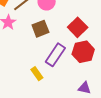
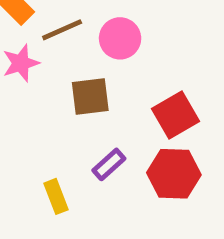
purple rectangle: (55, 55) -> (109, 164), size x0.6

